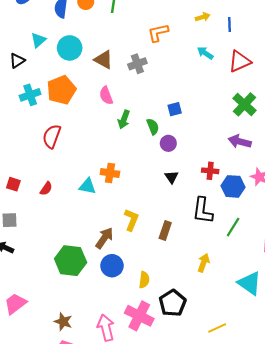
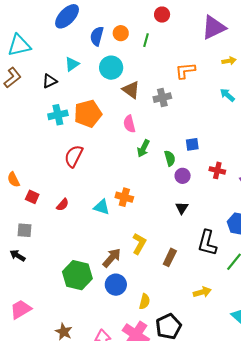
cyan circle: (70, 48) -> (111, 68), moved
red cross: (210, 171) -> (217, 170), moved
yellow arrow: (203, 263) -> (202, 292), turned 48

